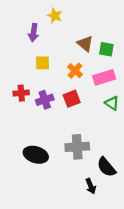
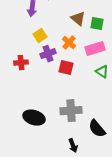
yellow square: (42, 63) -> (40, 36), turned -32
red square: (72, 99) -> (66, 68), turned 35
purple cross: (45, 100) -> (48, 54), moved
black arrow: (91, 186) -> (73, 146), moved

